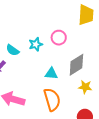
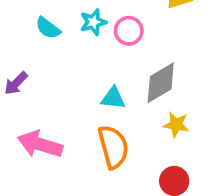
cyan star: (36, 44) -> (93, 22), moved
cyan semicircle: (13, 50) -> (48, 28), moved

